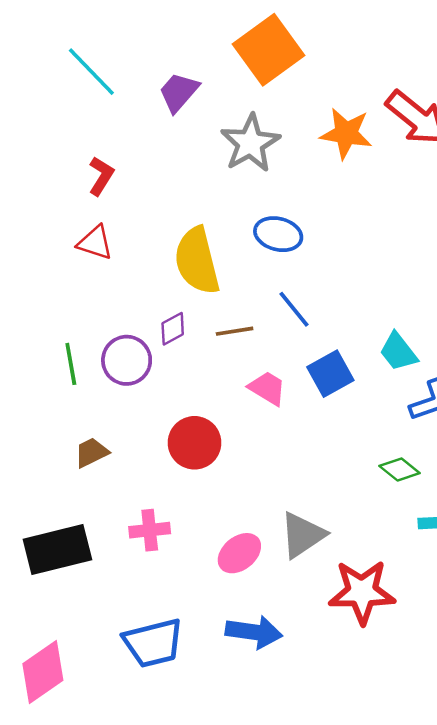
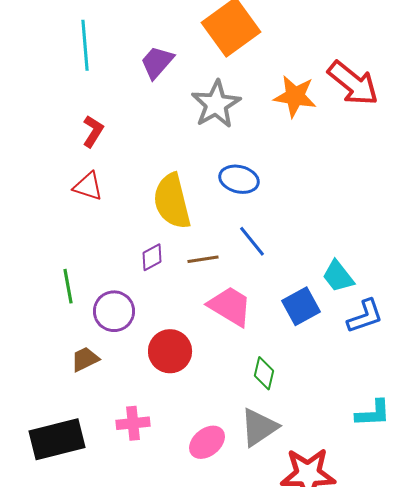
cyan line: (91, 72) -> (85, 45), turned 39
purple circle: (127, 360) -> (114, 311), moved
blue square: (330, 374) -> (301, 306), moved
pink trapezoid: (267, 388) -> (230, 306), size x1.4
green diamond: (400, 469) -> (264, 373), moved, turned 64

